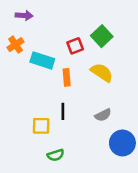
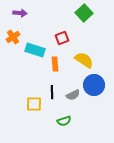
green square: (102, 36) -> (84, 13), moved
gray semicircle: (103, 115) -> (73, 95), moved
blue circle: (122, 143) -> (94, 85), moved
green semicircle: (56, 155) -> (64, 121), moved

